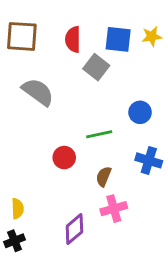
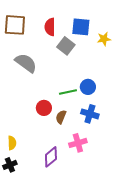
yellow star: (152, 36) -> (104, 39), moved
blue circle: (140, 112) -> (88, 87), moved
blue cross: (149, 160) -> (90, 114), moved
brown semicircle: (104, 177) -> (61, 117), moved

